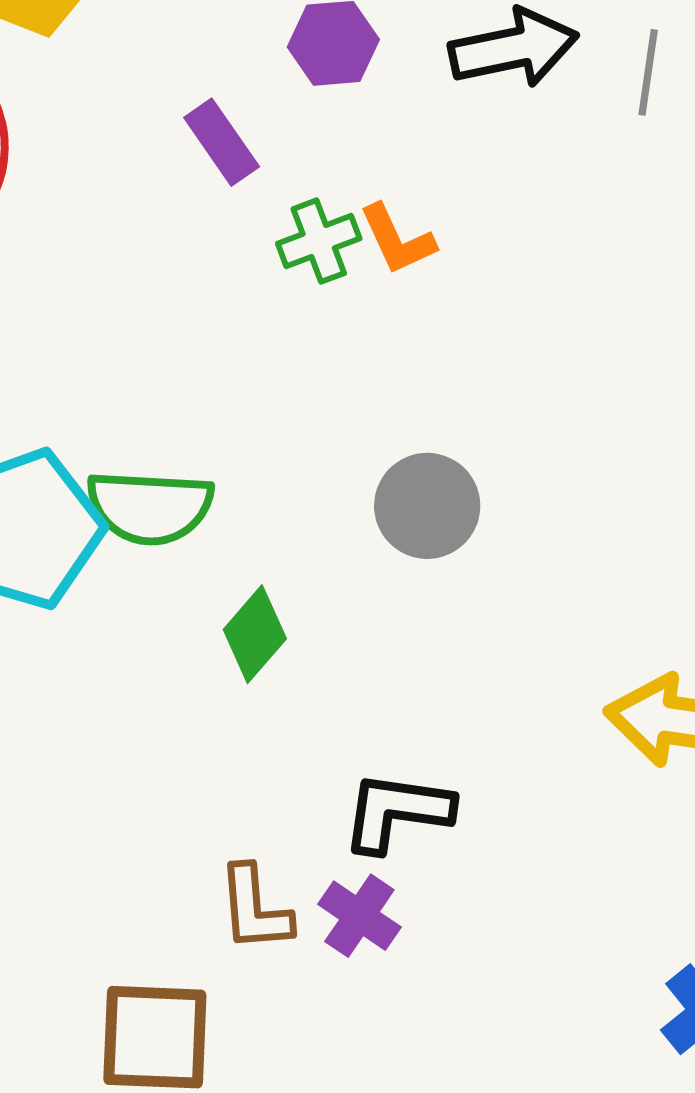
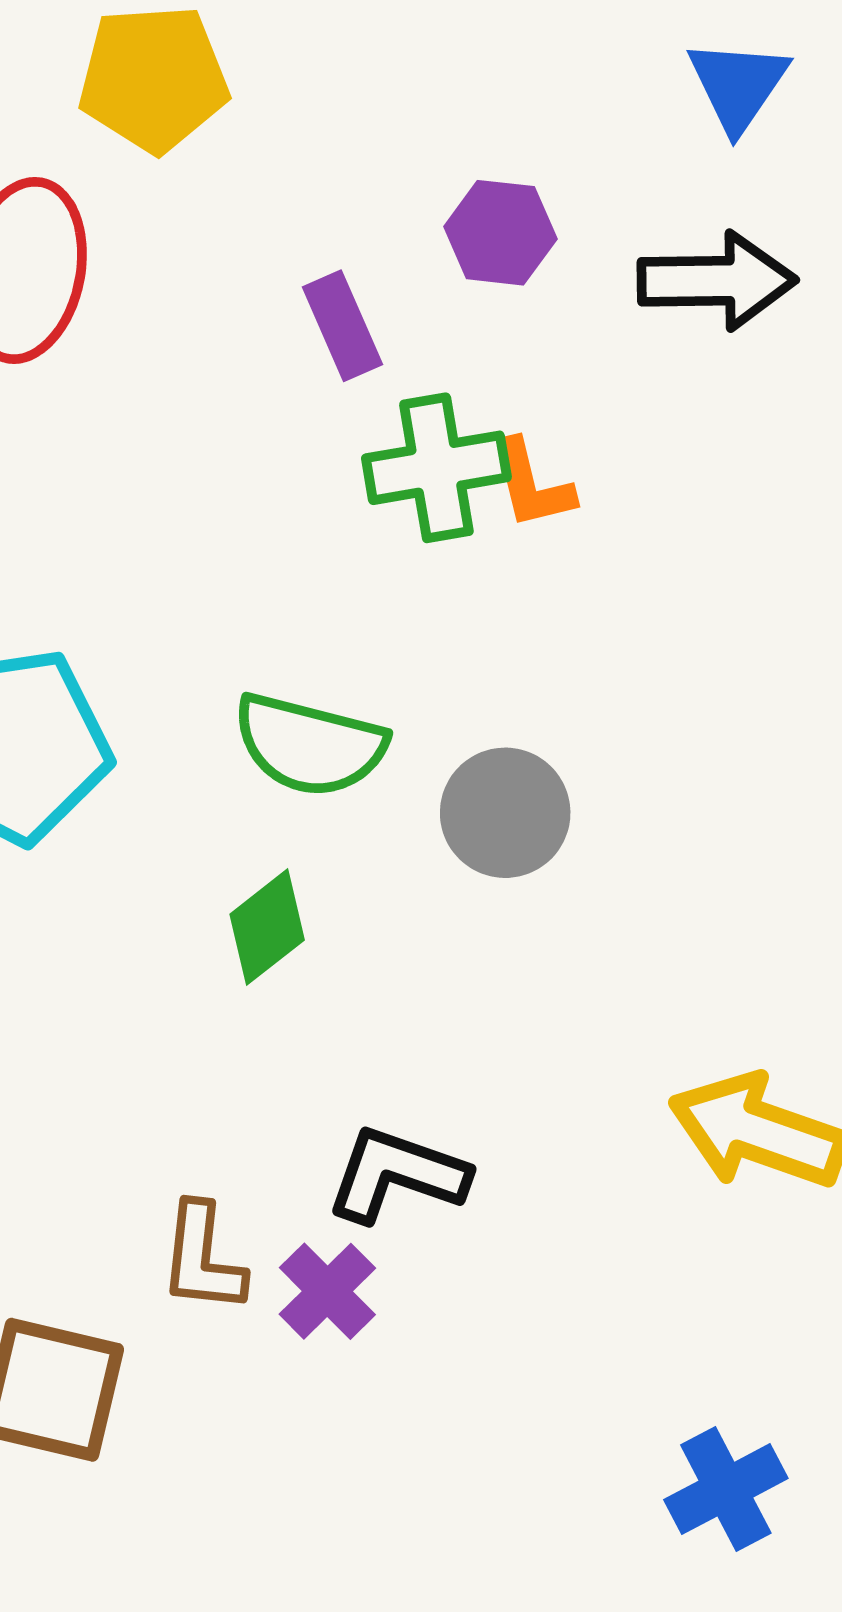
green cross: (319, 241) -> (436, 468), size x1.4
green semicircle: (150, 507) -> (310, 745), moved

